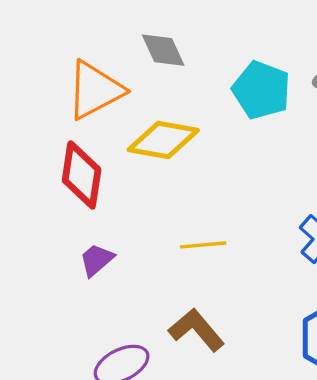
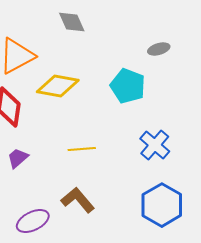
gray diamond: (163, 50) -> (72, 22), moved
cyan pentagon: (261, 90) -> (128, 86), moved

